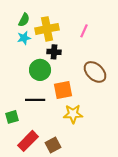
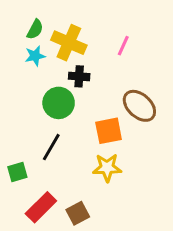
yellow cross: (47, 29) -> (69, 43), turned 35
orange square: (63, 90) -> (109, 131), moved
black line: (35, 100) -> (51, 147), turned -60

